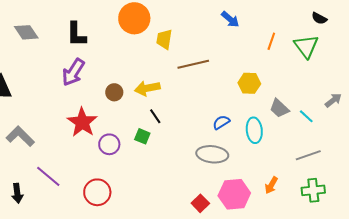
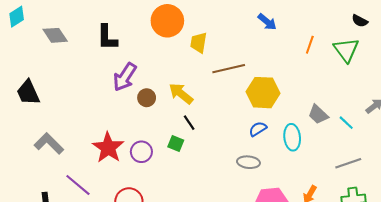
purple arrow: (73, 72) -> (125, 77), moved
yellow hexagon: (249, 83) -> (263, 93), moved, size x1.4
yellow arrow: (147, 88) -> (181, 94), turned 50
red star: (82, 122) -> (108, 148), moved
gray ellipse: (212, 154) -> (248, 162), size x0.7

